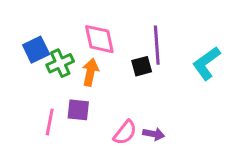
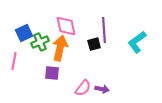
orange arrow: (90, 72) -> (60, 48), size x1.4
pink line: (50, 122) -> (14, 61), moved

